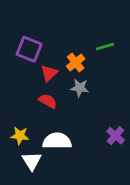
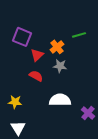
purple cross: (116, 136) -> (88, 113), moved
white semicircle: (57, 141) -> (60, 100), moved
white triangle: (32, 161) -> (18, 128), moved

